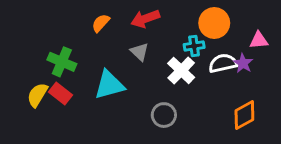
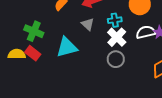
cyan cross: (194, 46) -> (115, 20), moved
yellow semicircle: (37, 95) -> (17, 54), turned 60
gray circle: (164, 115) -> (116, 59), moved

